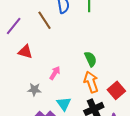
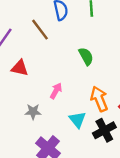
green semicircle: (91, 59) -> (86, 56), moved
cyan triangle: (64, 104) -> (77, 120), moved

